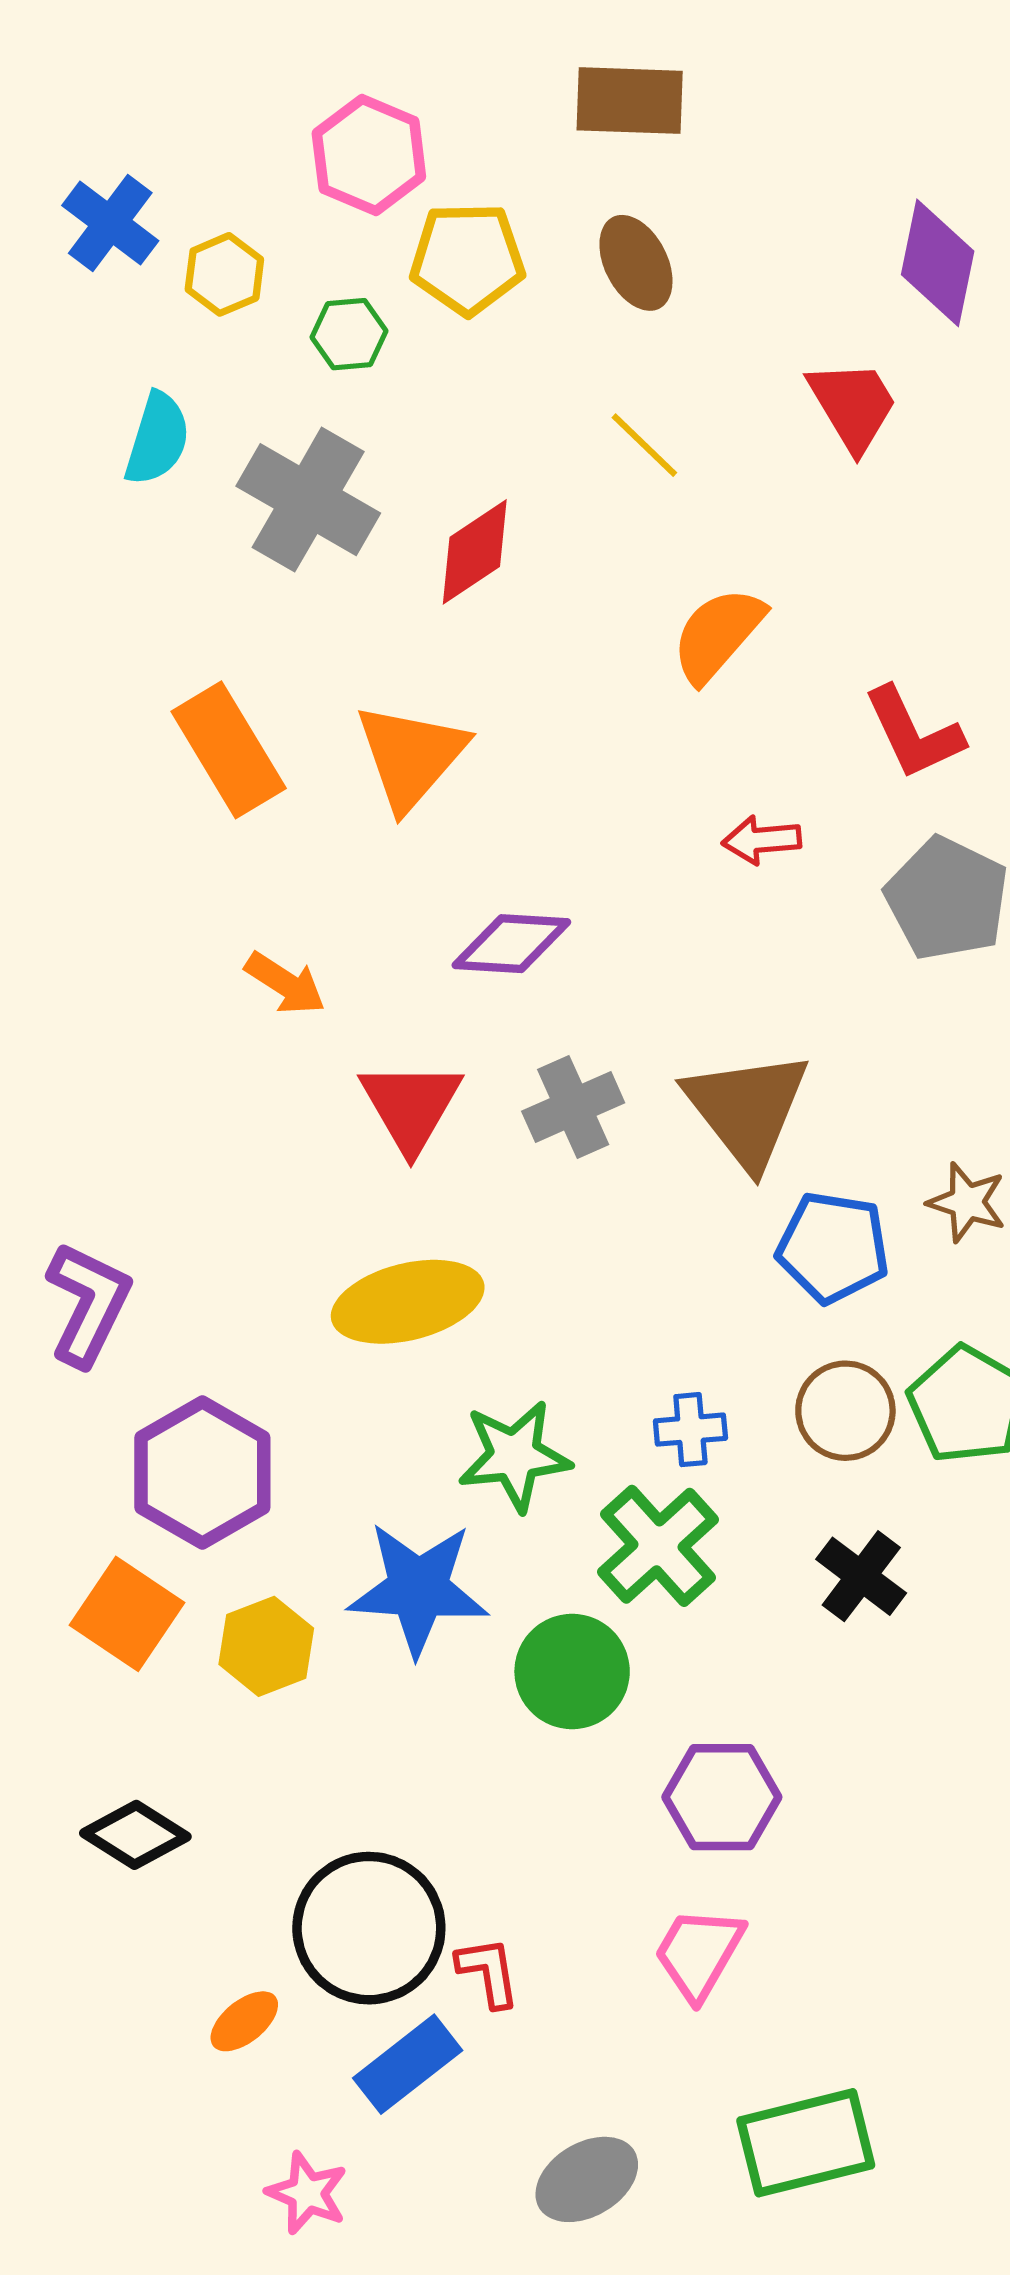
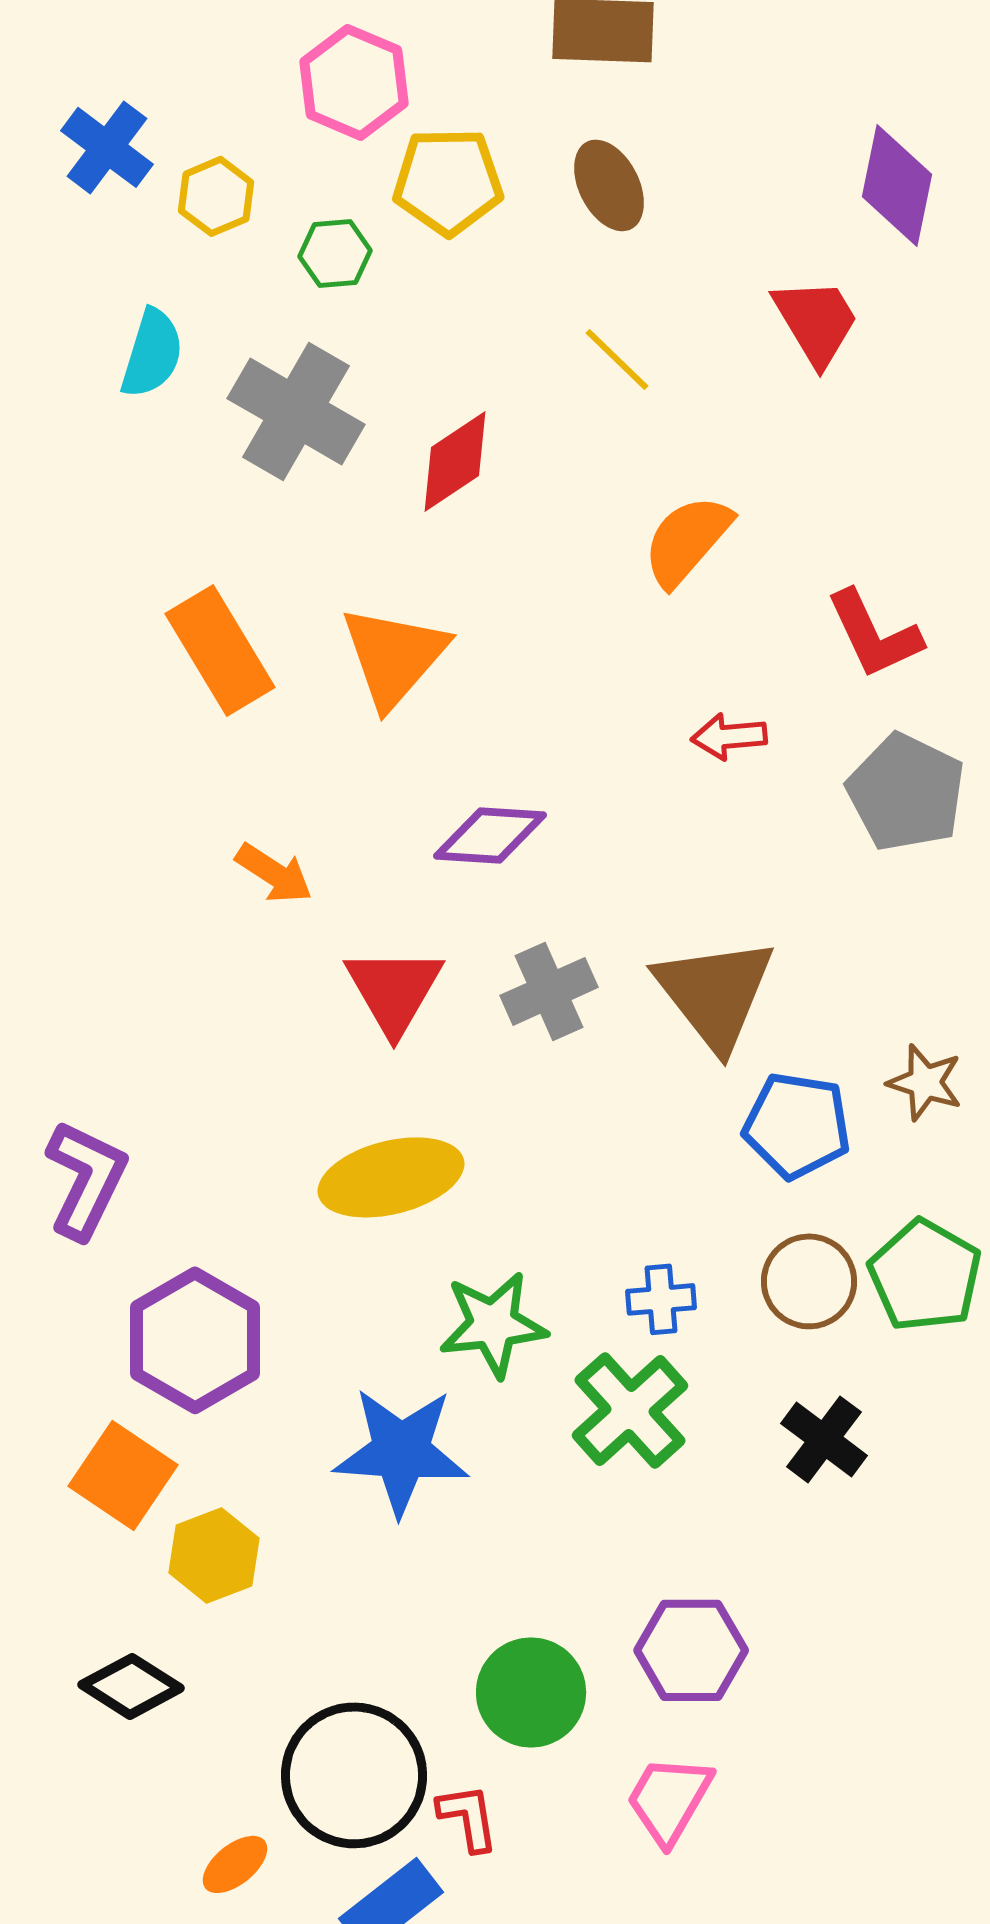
yellow hexagon: (266, 1646) -> (214, 1555), moved
green circle: (572, 1671) -> (531, 1692), moved

